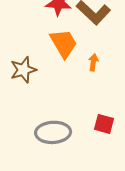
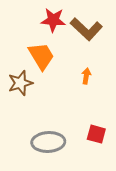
orange trapezoid: (64, 43) -> (41, 56), moved

